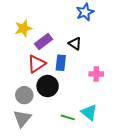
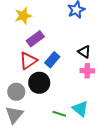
yellow star: (23, 28) -> (23, 16), moved
black triangle: (75, 44) -> (84, 52), moved
blue rectangle: (61, 63) -> (52, 60), turned 35

